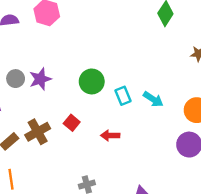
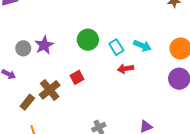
red square: (72, 123) -> (77, 77), turned 32
red arrow: (110, 135) -> (126, 69), moved

